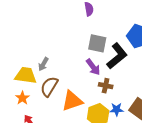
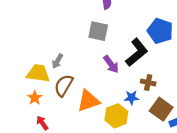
gray square: (97, 43) -> (98, 31), moved
brown cross: (106, 86) -> (148, 82), moved
blue star: (117, 109) -> (132, 98), moved

